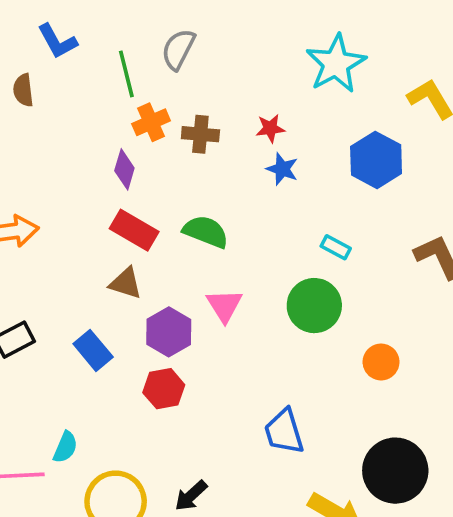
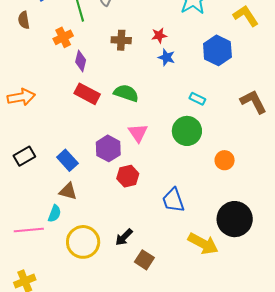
orange cross: (151, 122) -> (63, 37), moved
brown triangle: (126, 283) -> (68, 191), moved
red hexagon: (164, 389) -> (128, 176), moved

